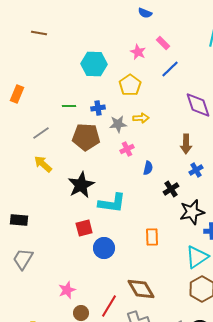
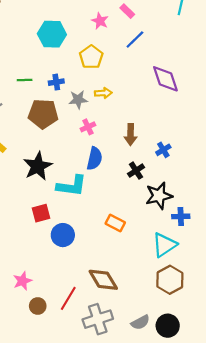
brown arrow: (186, 144) -> (131, 135), moved
blue semicircle: (148, 168) -> (94, 159), moved, size x1.5
orange rectangle: (152, 237) -> (115, 223), turned -60

